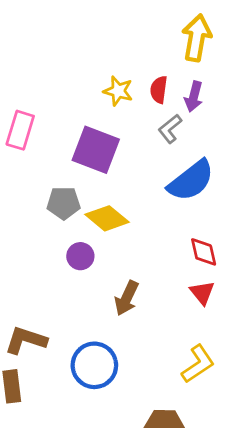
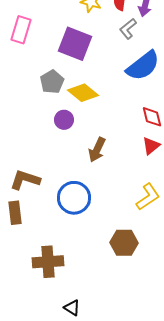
gray pentagon: (64, 203) -> (52, 82), turned -30
red triangle: (202, 293) -> (151, 146), turned 30

